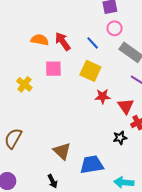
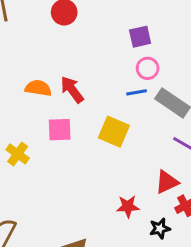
blue line: (93, 43) -> (137, 92), moved, turned -56
red star: (103, 96) -> (128, 207), moved
red triangle: (126, 106) -> (167, 182), turned 42

